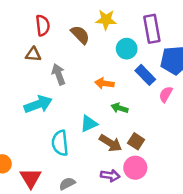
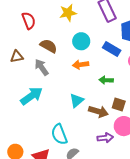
red semicircle: (43, 25) -> (29, 21), moved
brown semicircle: (80, 35) -> (49, 46), moved
cyan circle: (127, 49) -> (81, 41), moved
green arrow: (120, 108) -> (106, 80), moved
cyan semicircle: (60, 143) -> (59, 134), moved

